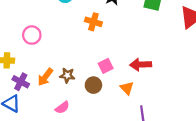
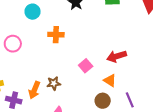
orange cross: (93, 22) -> (56, 35), moved
pink circle: (32, 35) -> (13, 44), moved
brown circle: (93, 85) -> (103, 101), moved

